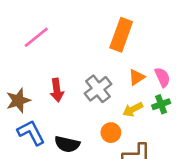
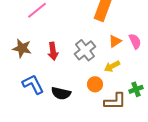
brown star: (18, 100) -> (22, 48), moved, turned 30
green cross: (161, 104) -> (136, 89), moved

